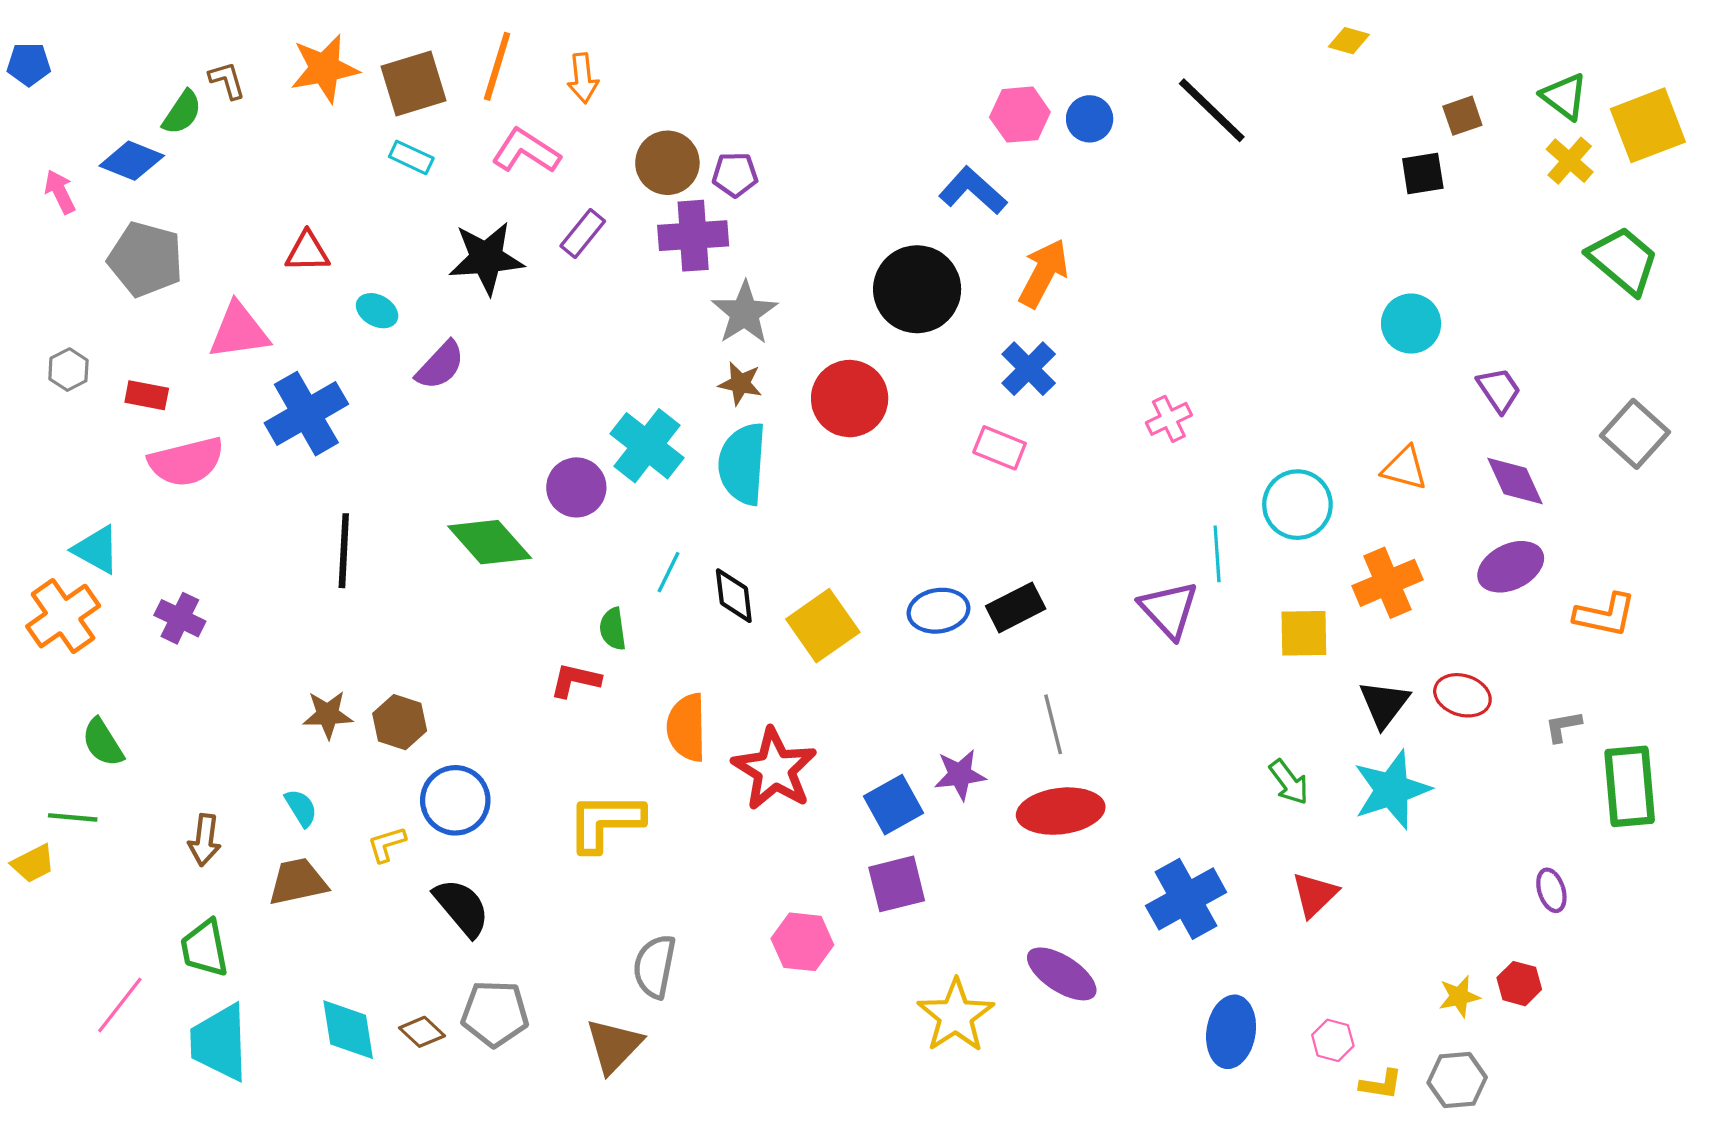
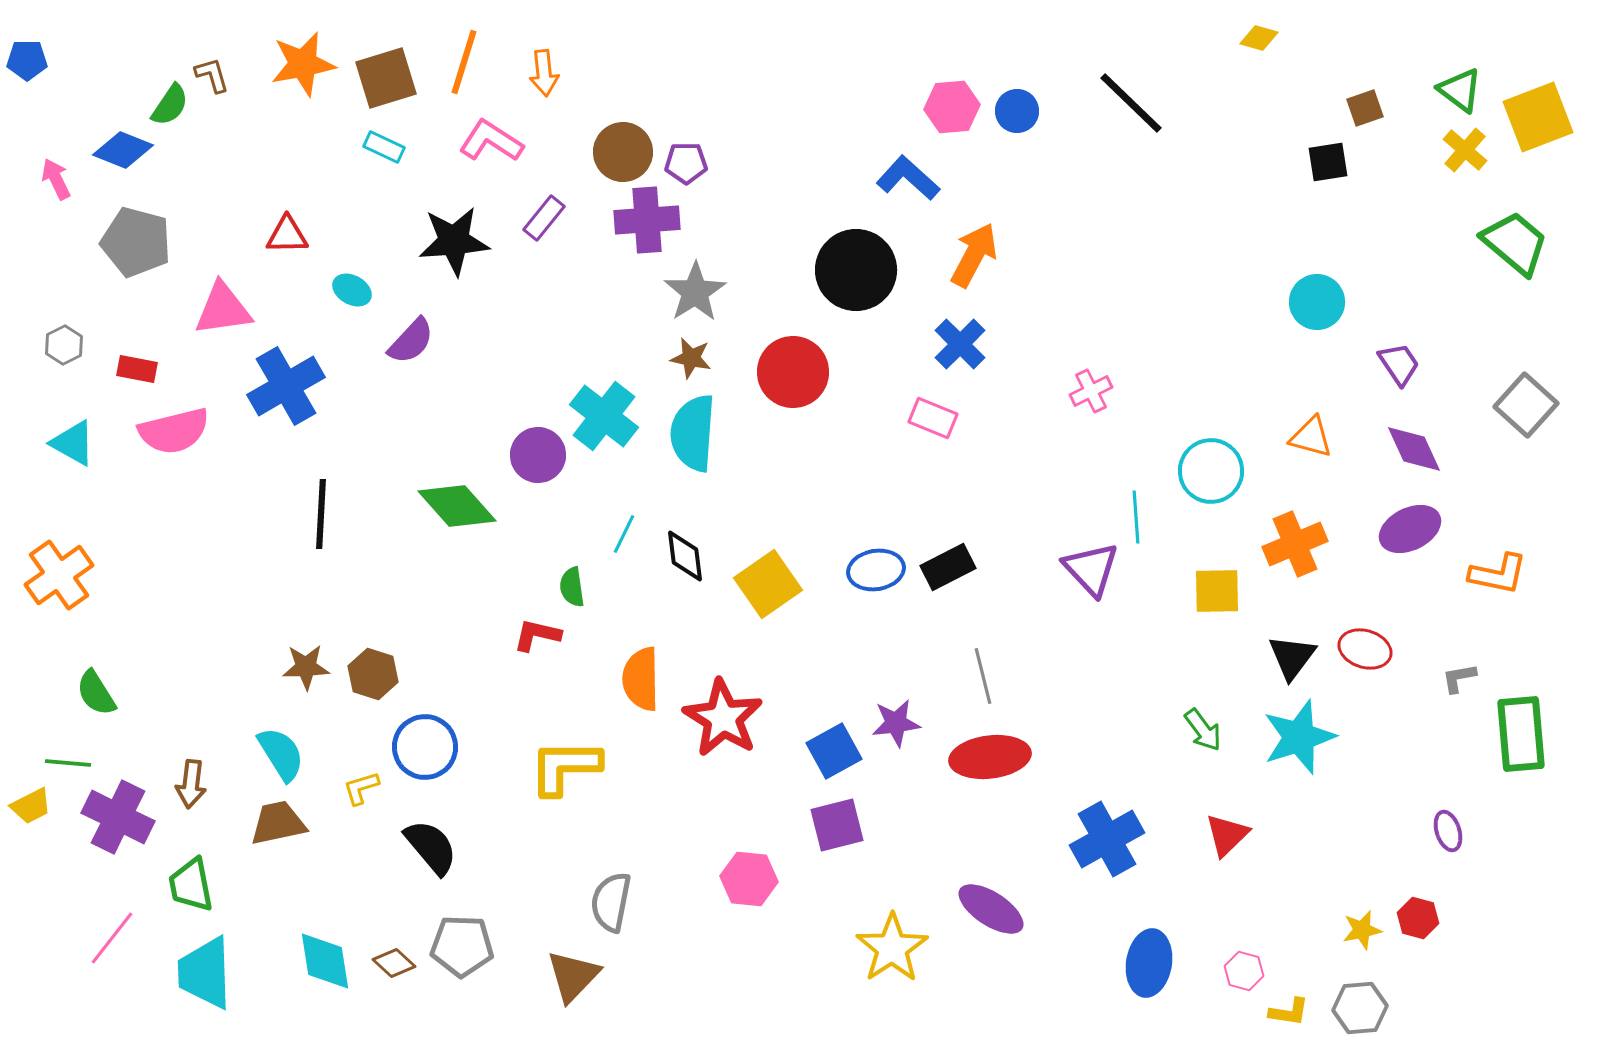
cyan triangle: (96, 550) -> (73, 443), moved
purple cross: (180, 618) -> (118, 817), moved, size x1.5
cyan semicircle: (301, 808) -> (281, 754), size x1.5

